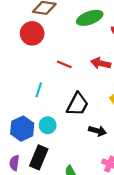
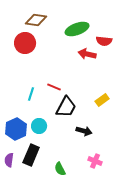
red arrow: (101, 63) -> (87, 54), moved
red line: (64, 64) -> (54, 87), moved

